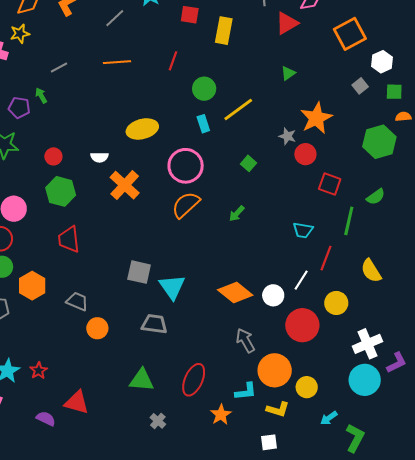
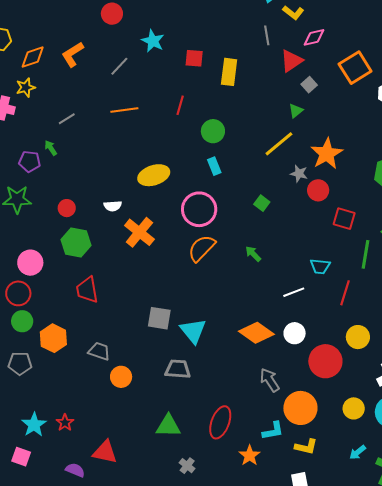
gray square: (360, 86) -> (309, 85), moved
yellow line: (238, 109) -> (279, 144), moved
green arrow: (237, 214) -> (253, 254), turned 96
white line: (301, 280) -> (294, 292), moved, turned 40
yellow circle: (307, 387) -> (354, 408), moved

